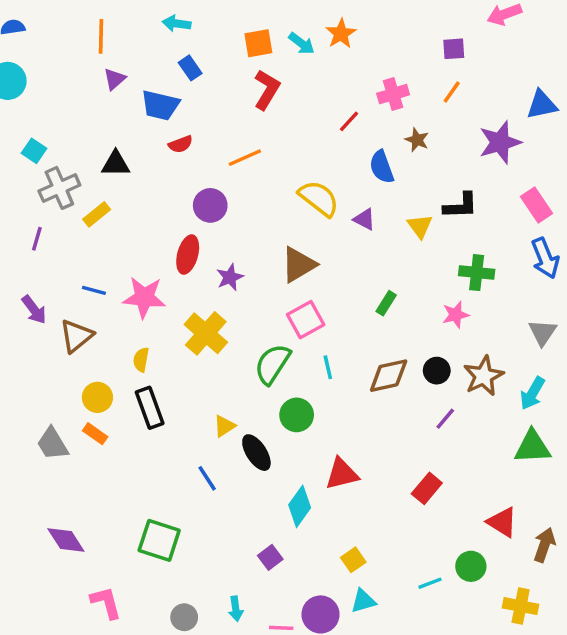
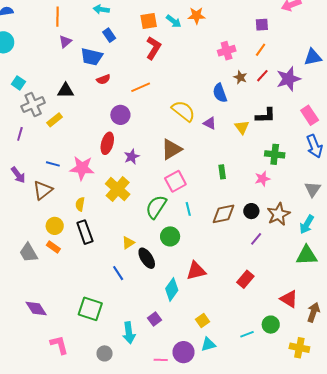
orange star: (341, 34) -> (197, 16), turned 30
red line: (349, 121) -> (262, 76), moved
green rectangle: (386, 303) -> (222, 172), turned -40
cyan arrow: (236, 609) -> (129, 333), moved, size x1.5

